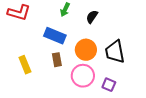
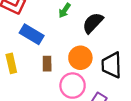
black semicircle: (92, 17) -> (93, 23), size x1.5
blue rectangle: (55, 36) -> (32, 34), moved

